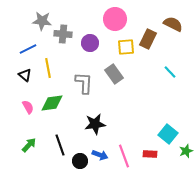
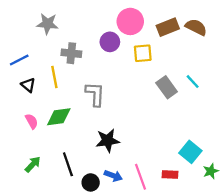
gray cross: (63, 34) -> (71, 53), moved
brown rectangle: (148, 39) -> (168, 27), moved, turned 42
purple circle: (90, 43) -> (110, 42), moved
blue line: (28, 49) -> (19, 60), moved
gray rectangle: (114, 74) -> (167, 87), moved

